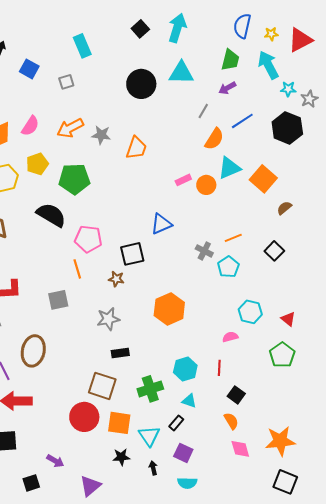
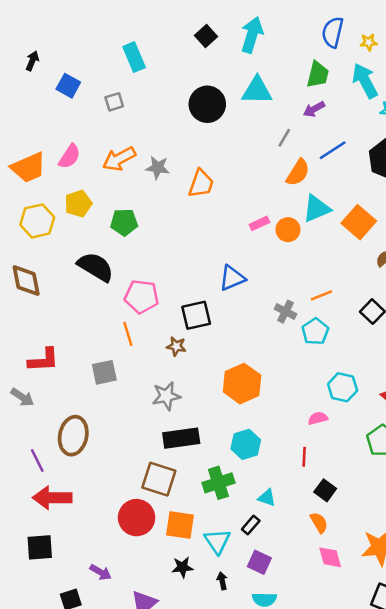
green pentagon: (74, 179) -> (124, 222), size x0.7
black rectangle: (120, 353) -> (181, 438), size x1.6
cyan hexagon: (185, 369) -> (246, 444), moved

